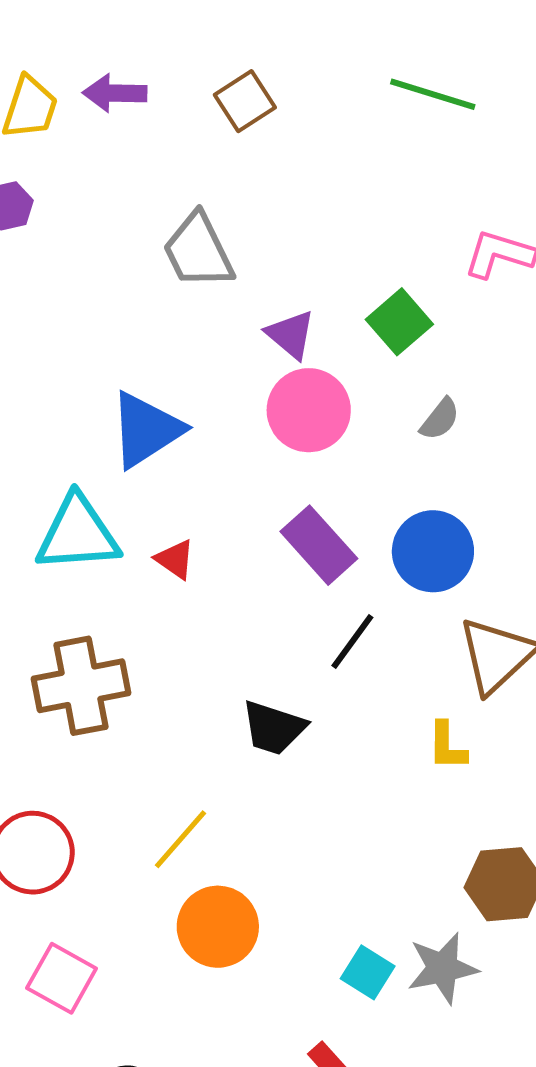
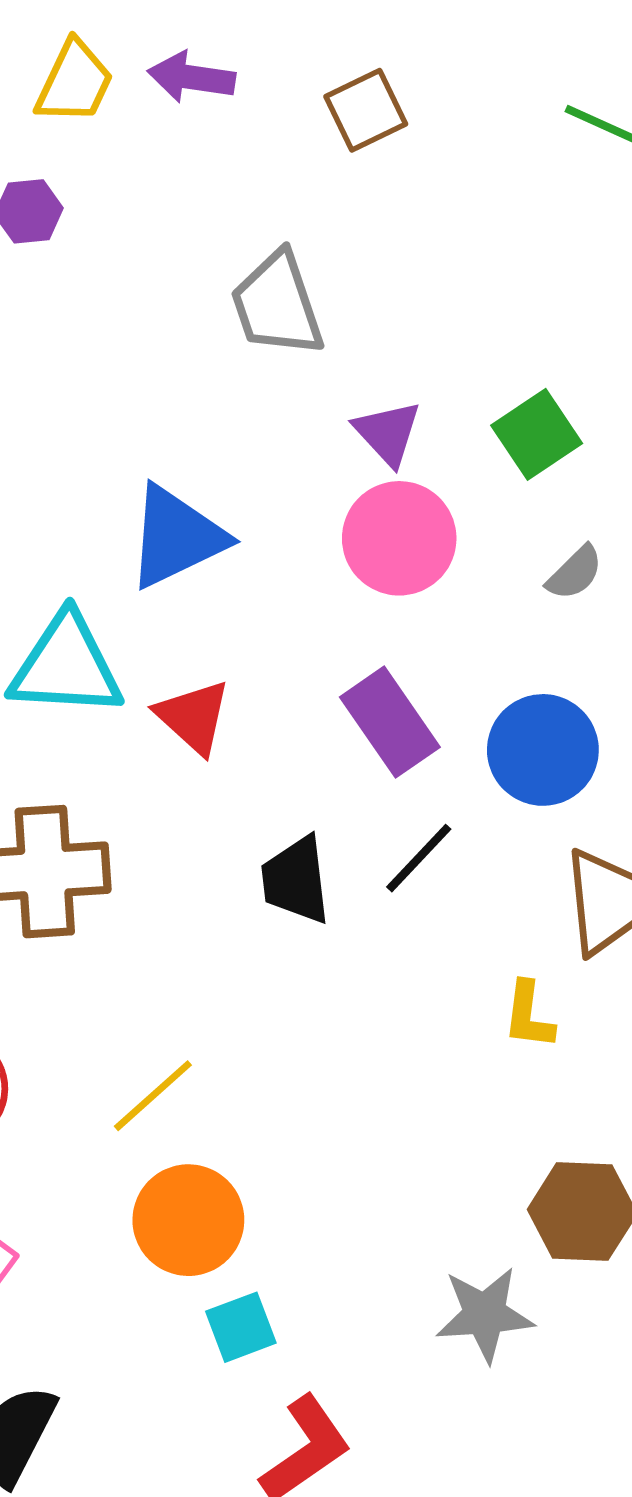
red triangle: (175, 559) -> (193, 717), size x1.4
black trapezoid: (274, 728) -> (296, 880), moved, turned 58
cyan square: (368, 972) -> (241, 1327), moved, turned 30

